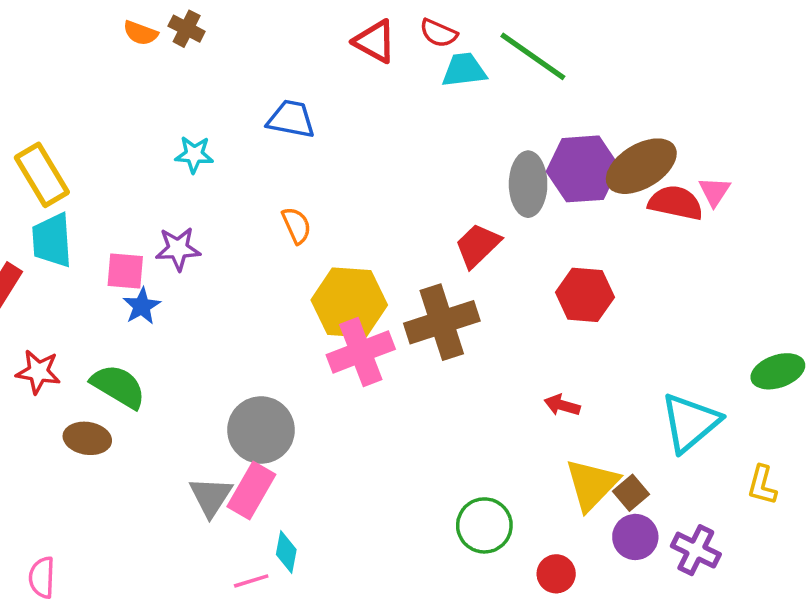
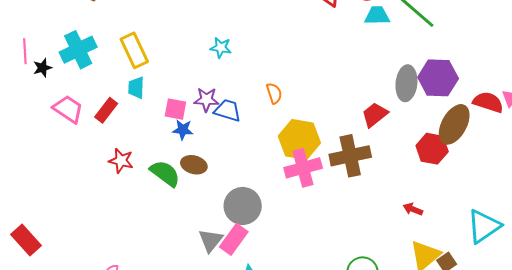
blue trapezoid: (291, 119) -> (228, 110), moved
brown ellipse: (641, 166) -> (454, 124), moved, turned -36
cyan trapezoid: (52, 240) -> (136, 88), size x0.7
blue star: (142, 306) -> (183, 130), turned 30
brown ellipse: (87, 438) -> (194, 165), moved

